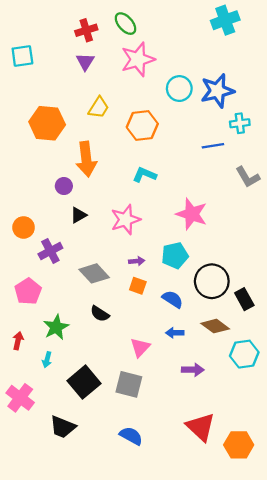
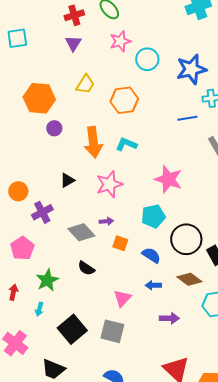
pink star: (138, 59) -> (120, 41), size x0.7
cyan circle: (179, 89) -> (147, 59), moved
orange arrow: (86, 159) -> (93, 142), moved
purple circle: (64, 186) -> (54, 128), moved
purple arrow: (137, 261) -> (106, 221), moved

